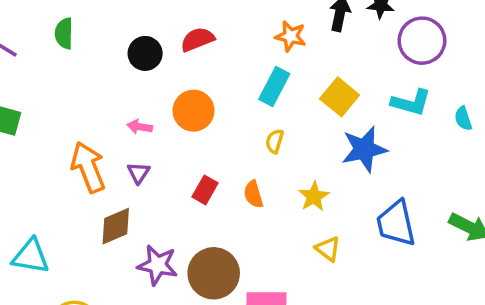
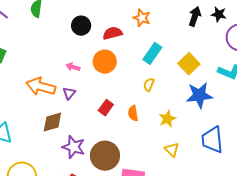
orange star: (291, 36) -> (142, 18), moved
red semicircle: (197, 39) -> (112, 33), moved
orange arrow: (88, 167) -> (41, 86), turned -60

